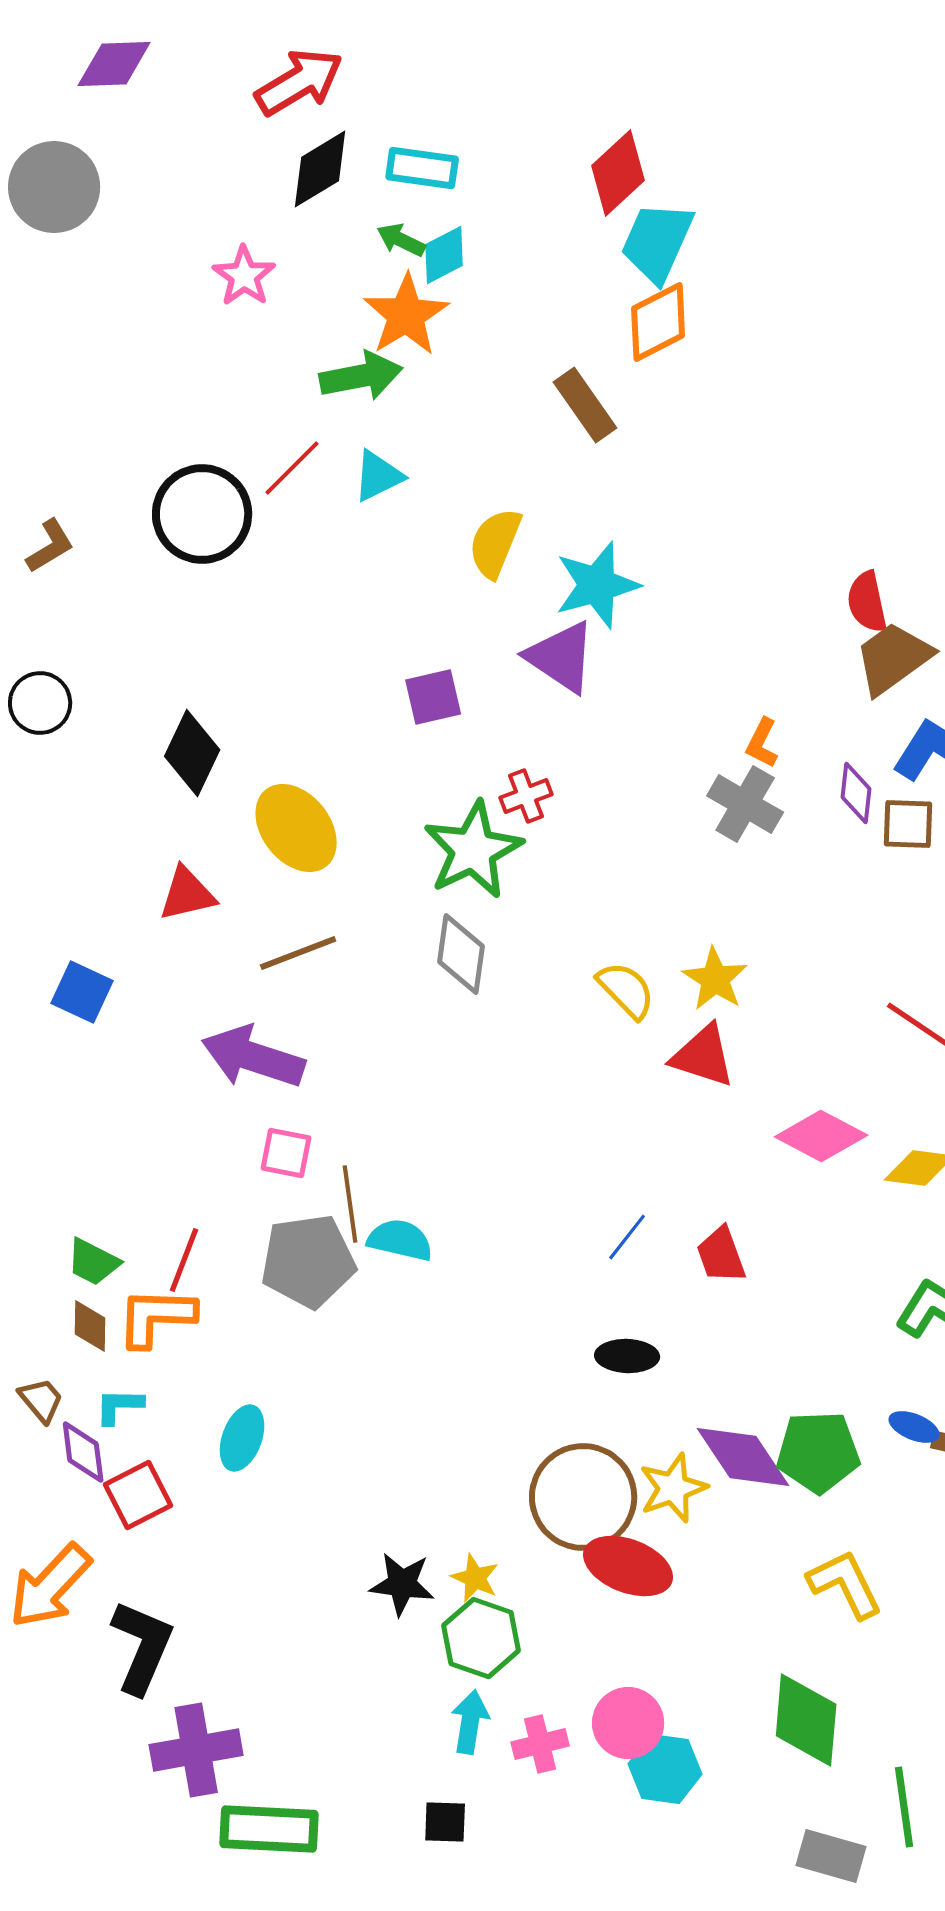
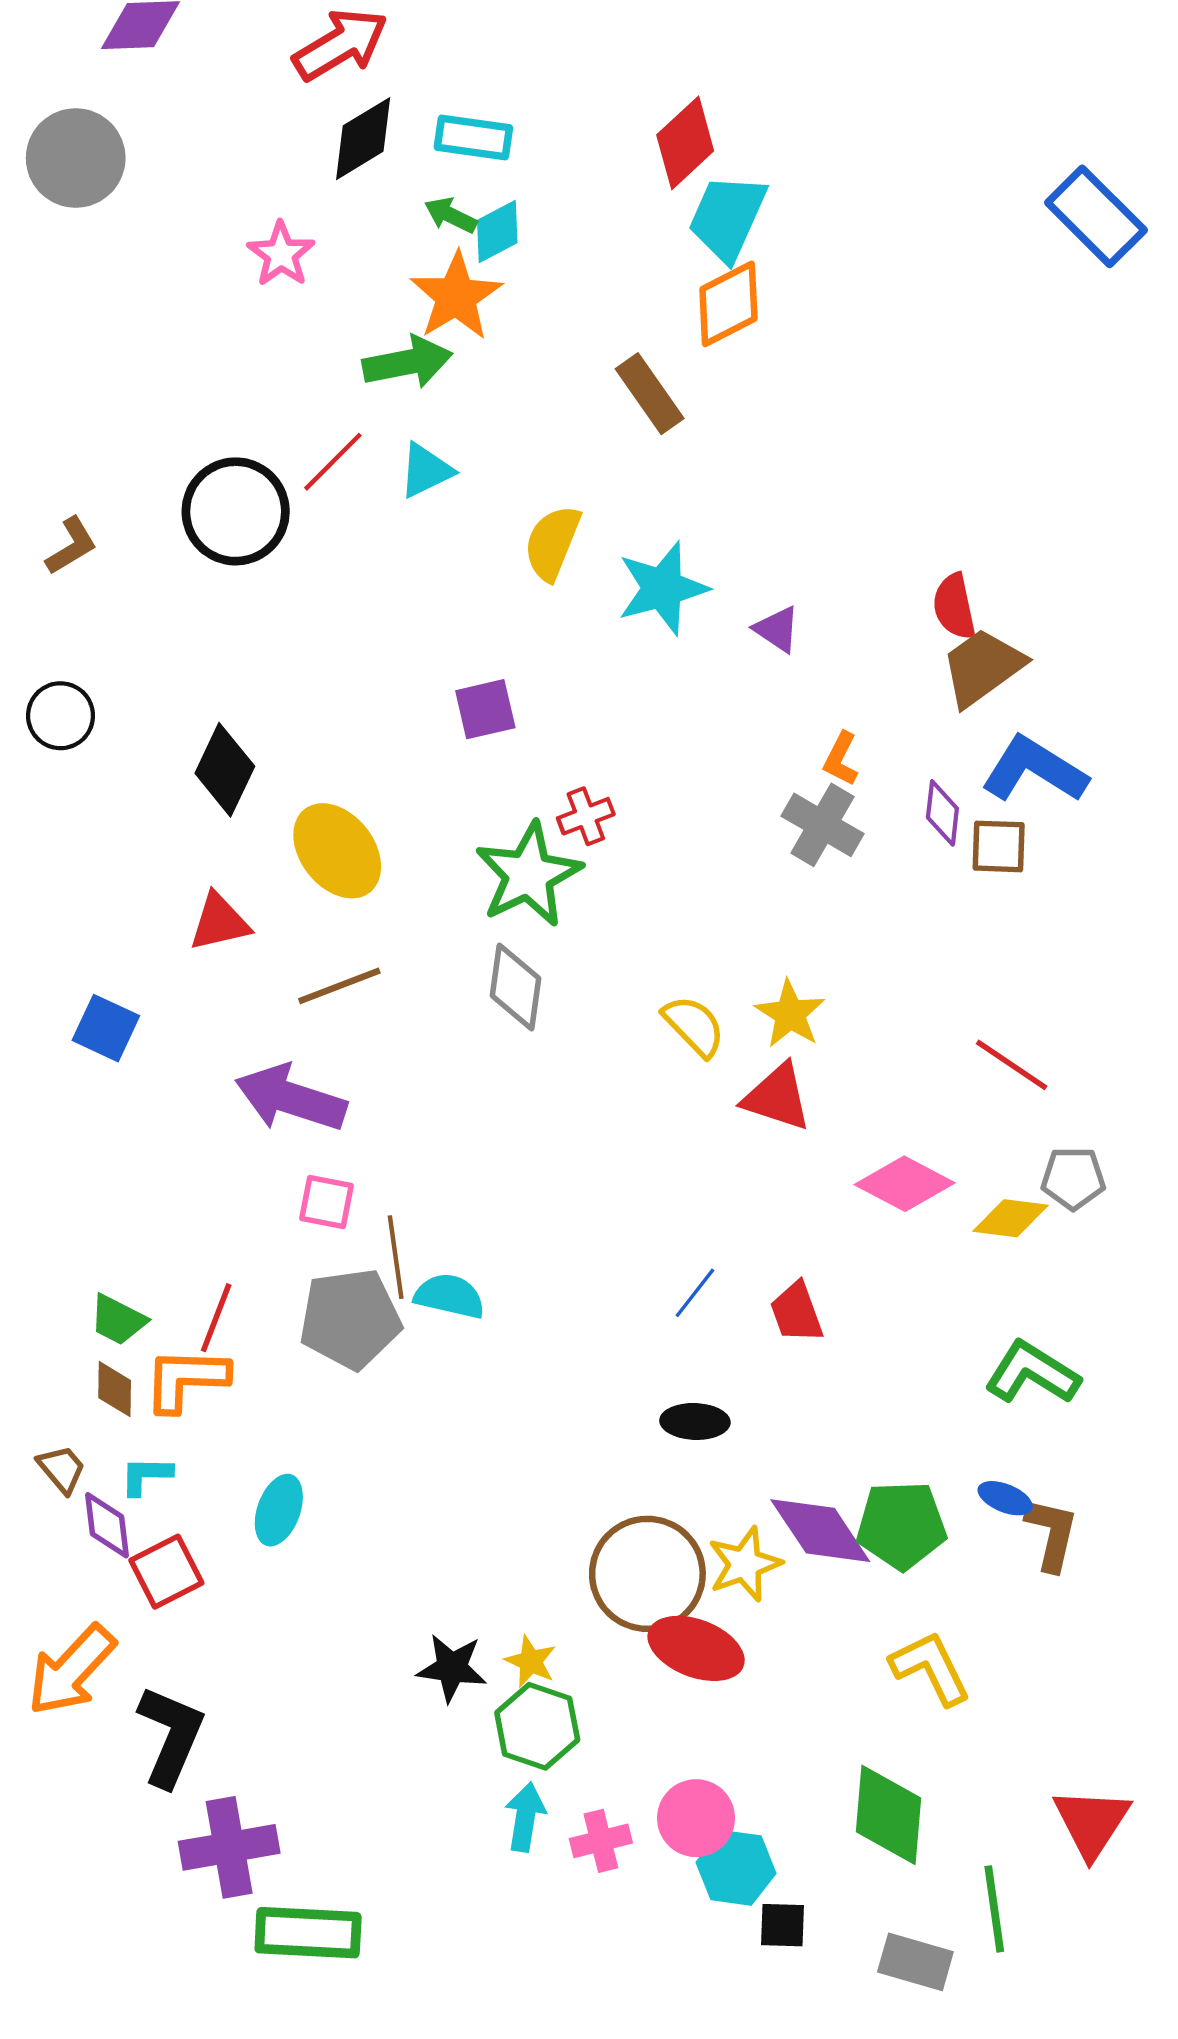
purple triangle: (561, 657) -> (777, 629), moved, size x0.6
black square: (445, 1822) -> (782, 1925), moved

